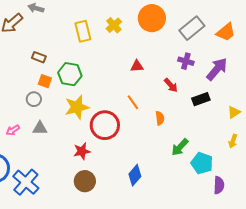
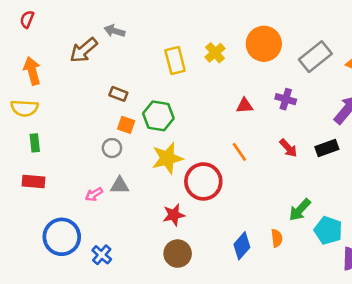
purple cross: (186, 61) -> (286, 99), moved
red arrow: (171, 85) -> (288, 148), moved
orange semicircle: (160, 118) -> (277, 238), moved
pink arrow: (13, 130) -> (94, 194), moved
blue cross: (26, 182) -> (102, 255), size x0.6

